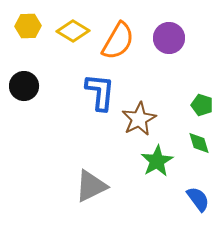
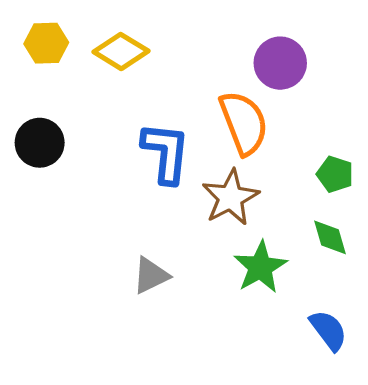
orange semicircle: (118, 41) -> (244, 123), moved, turned -51
gray triangle: (91, 186) -> (151, 275), moved, size x0.7

